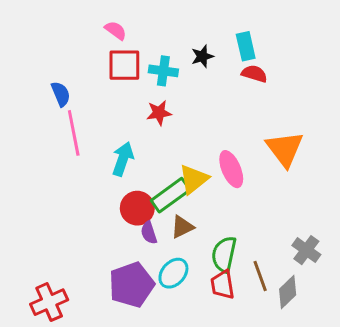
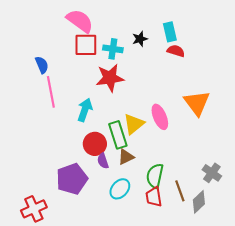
pink semicircle: (116, 30) -> (80, 21), size x1.8
red star: (159, 113) -> (110, 78), size x1.6
green rectangle: (171, 195) -> (118, 135), turned -72
purple pentagon: (132, 285) -> (72, 179), moved

